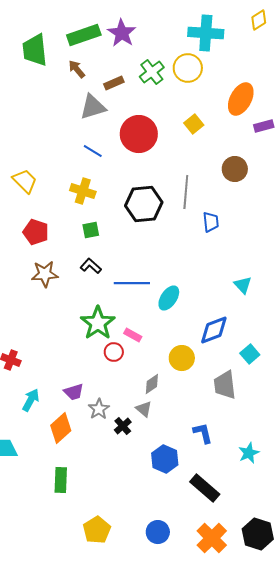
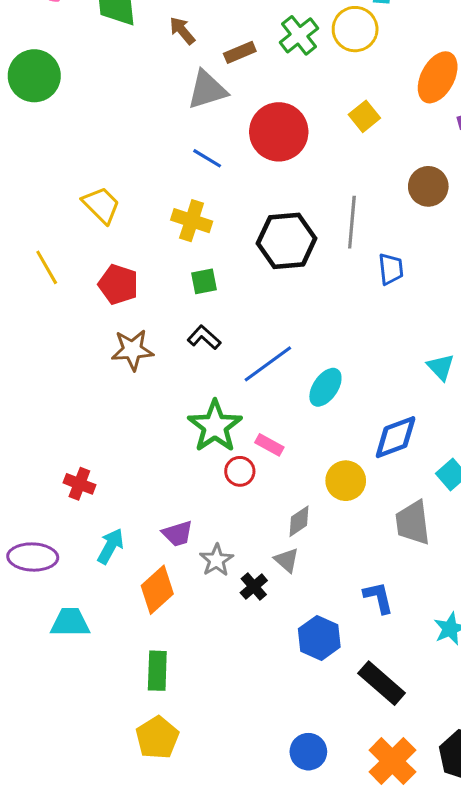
blue line: (132, 283) -> (268, 364), turned -36
yellow pentagon: (97, 530) -> (157, 738), moved

